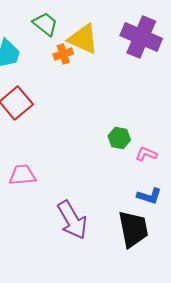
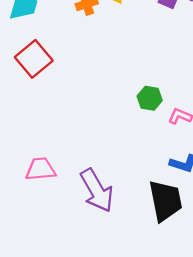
pink trapezoid: (22, 175) -> (41, 169), moved

